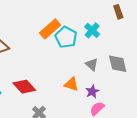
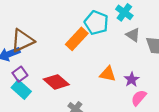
orange rectangle: (50, 29) -> (77, 39), moved
gray triangle: (92, 64) -> (133, 35), moved

